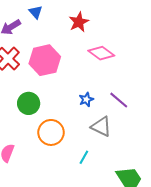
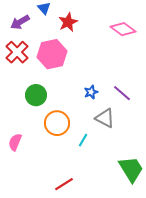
red star: (79, 22) -> (68, 22), moved
pink diamond: (101, 53) -> (123, 29), moved
cyan line: (84, 157) -> (83, 140), moved

